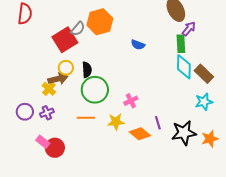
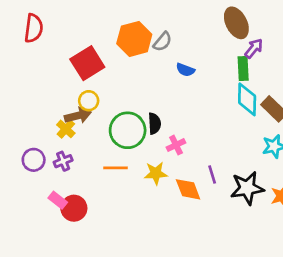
gray semicircle: (78, 29) -> (163, 42), moved
black semicircle: (87, 70) -> (154, 124), moved
orange diamond: (140, 134) -> (188, 189), turned 30

